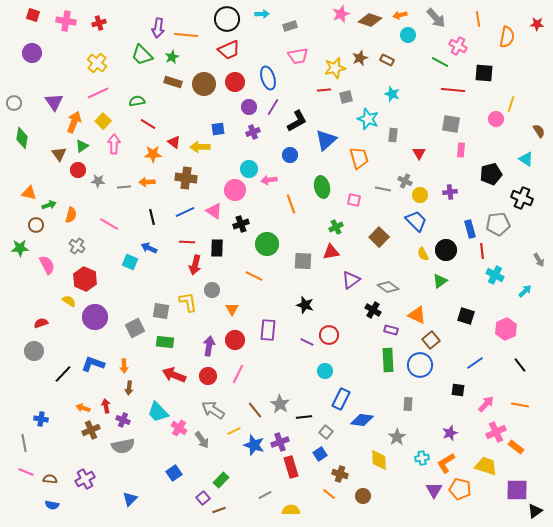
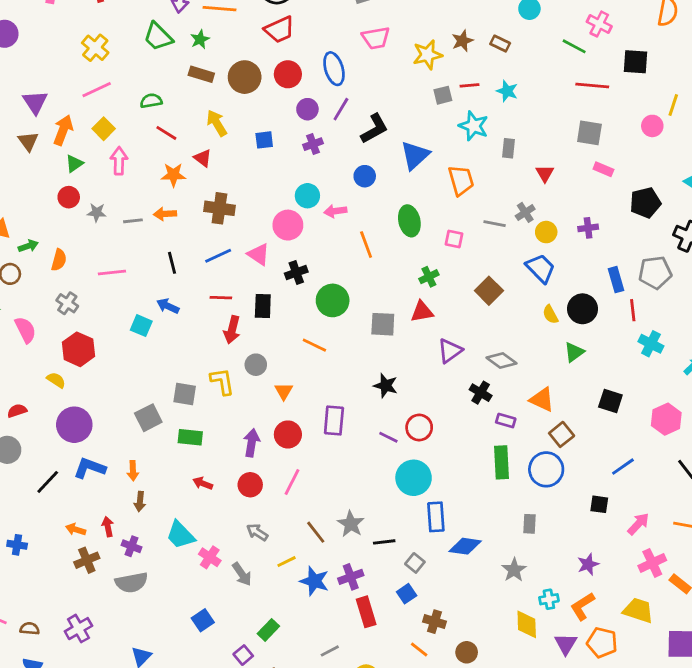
red line: (324, 90) -> (469, 85), moved
yellow arrow: (200, 147) -> (217, 123), moved, turned 60
pink rectangle: (461, 150) -> (603, 169), turned -72
brown triangle: (59, 154) -> (28, 141), moved
gray cross: (405, 181) -> (525, 212), turned 32
pink line: (109, 224) -> (112, 273), turned -36
purple circle: (95, 317) -> (74, 425), moved
cyan circle: (325, 371) -> (414, 478), size x1.6
red arrow: (174, 375) -> (203, 483), size x0.6
blue rectangle: (341, 399) -> (436, 517), turned -30
gray arrow: (213, 410) -> (257, 532), size x0.7
yellow diamond: (379, 460) -> (527, 624), moved

